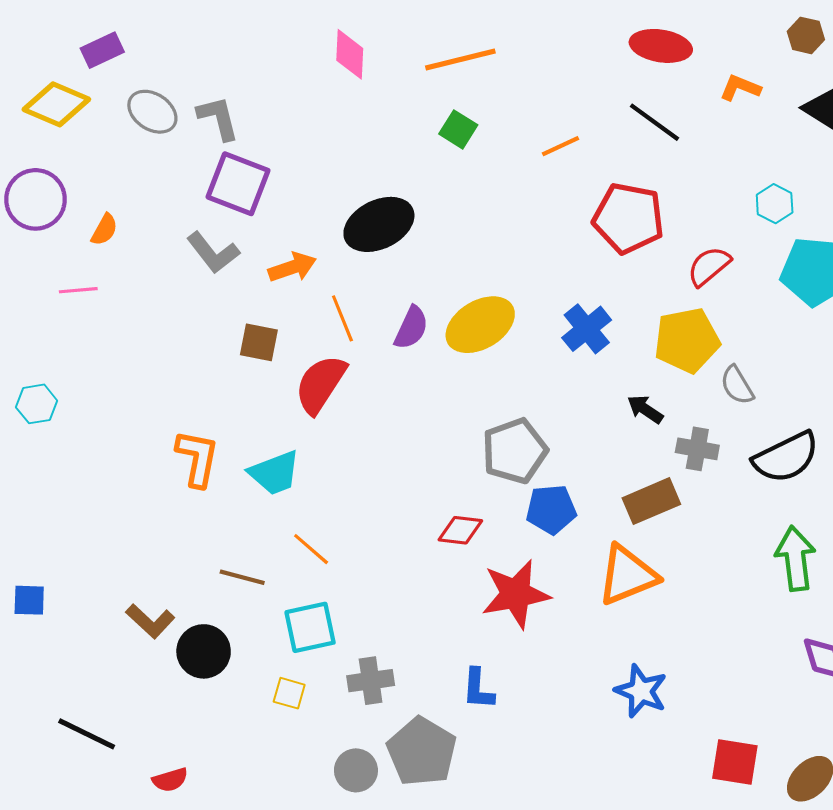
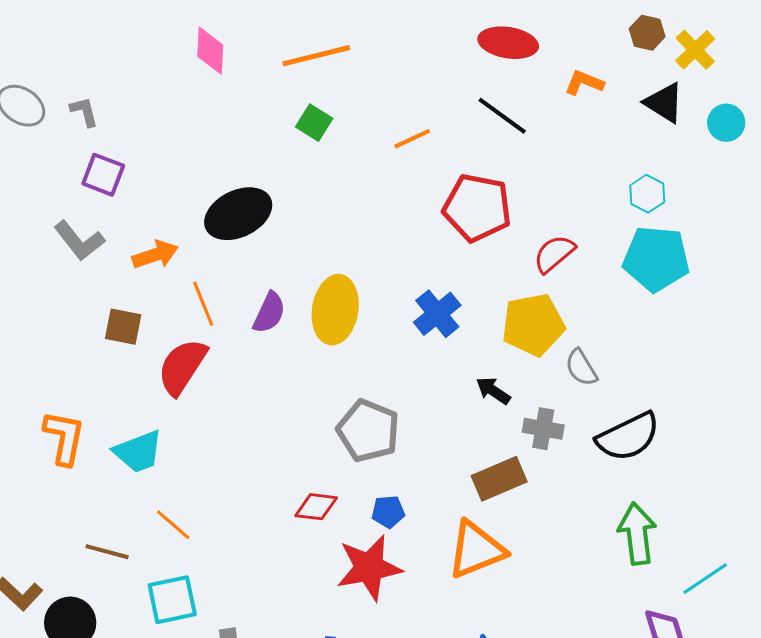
gray L-shape: (218, 118) -> (84, 112), size x0.7
purple square: (238, 184) -> (103, 175), size x0.7
cyan hexagon: (775, 204) -> (647, 194), moved
yellow ellipse: (480, 325) -> (335, 310), turned -50
gray pentagon: (515, 451) -> (368, 431), turned -30
blue pentagon: (551, 509) -> (388, 512), moved, size x0.7

